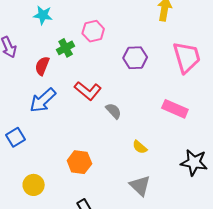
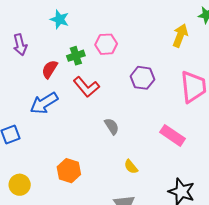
red L-shape: (88, 91) -> (86, 87), moved

